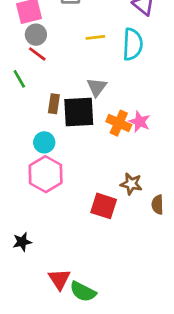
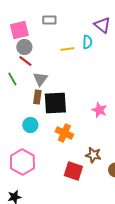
cyan semicircle: (133, 44) -> (87, 42), moved, size x0.6
gray triangle: (97, 87) -> (40, 79), moved
orange cross: (119, 123) -> (64, 133), moved
pink hexagon: (46, 174) -> (22, 162), moved

